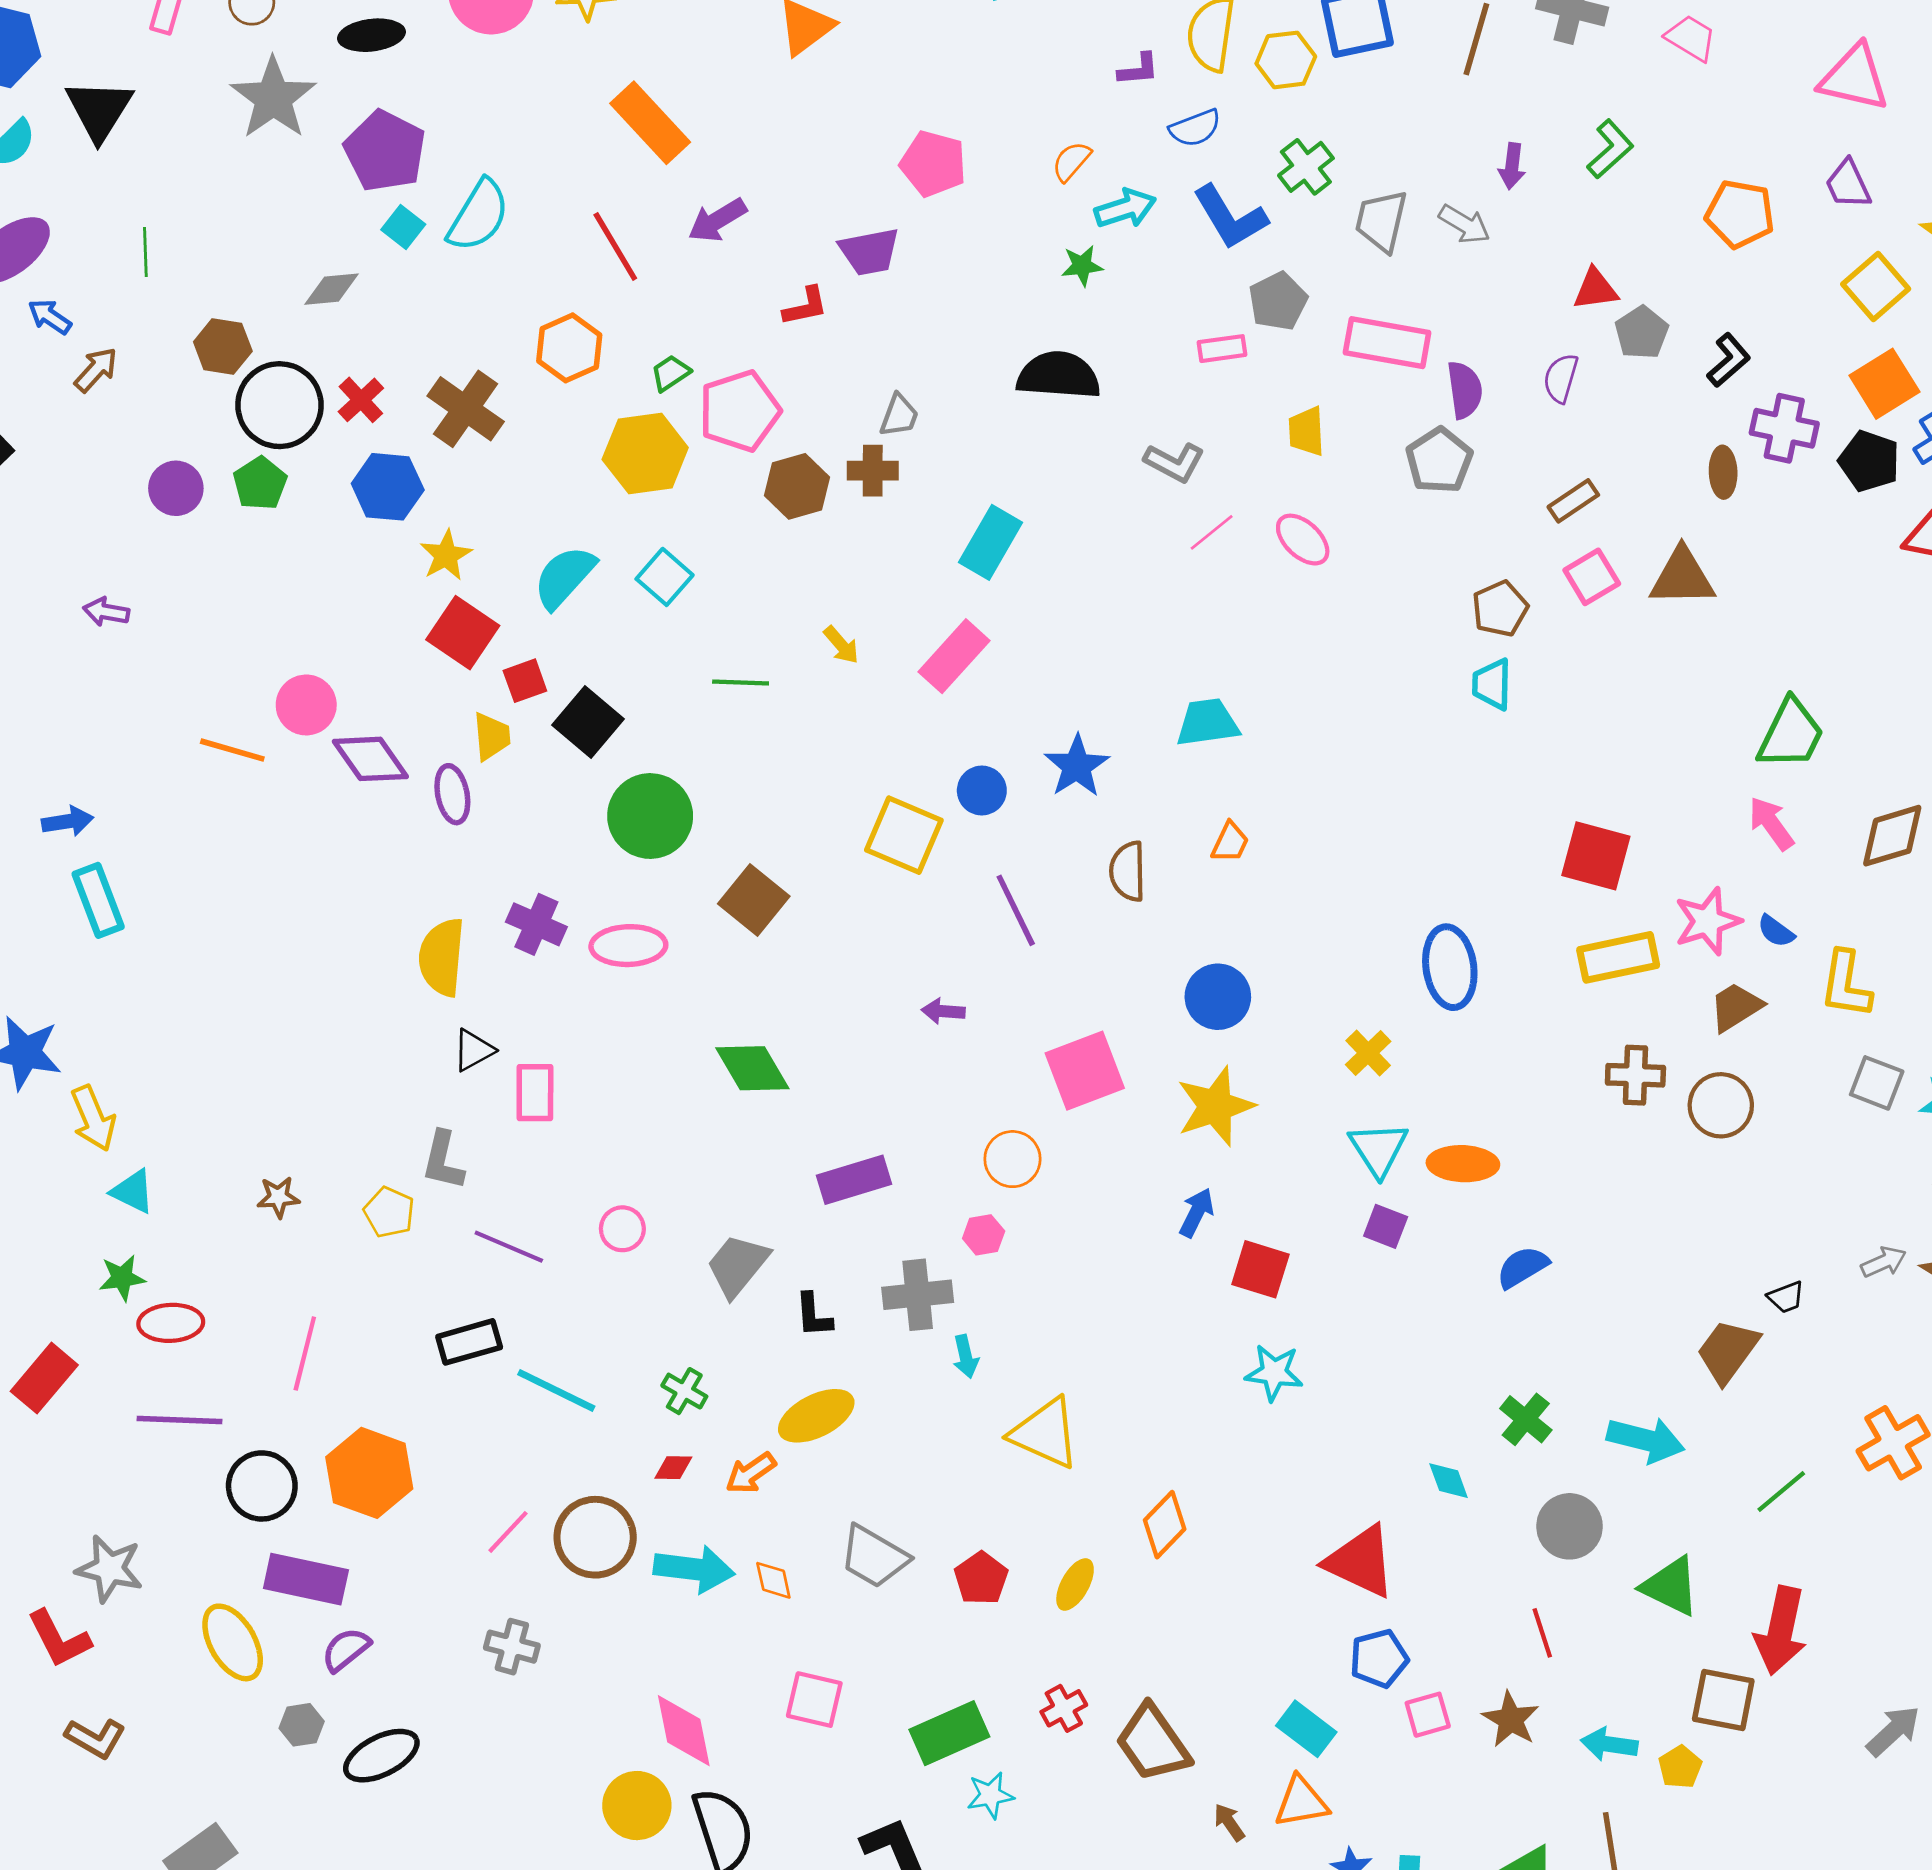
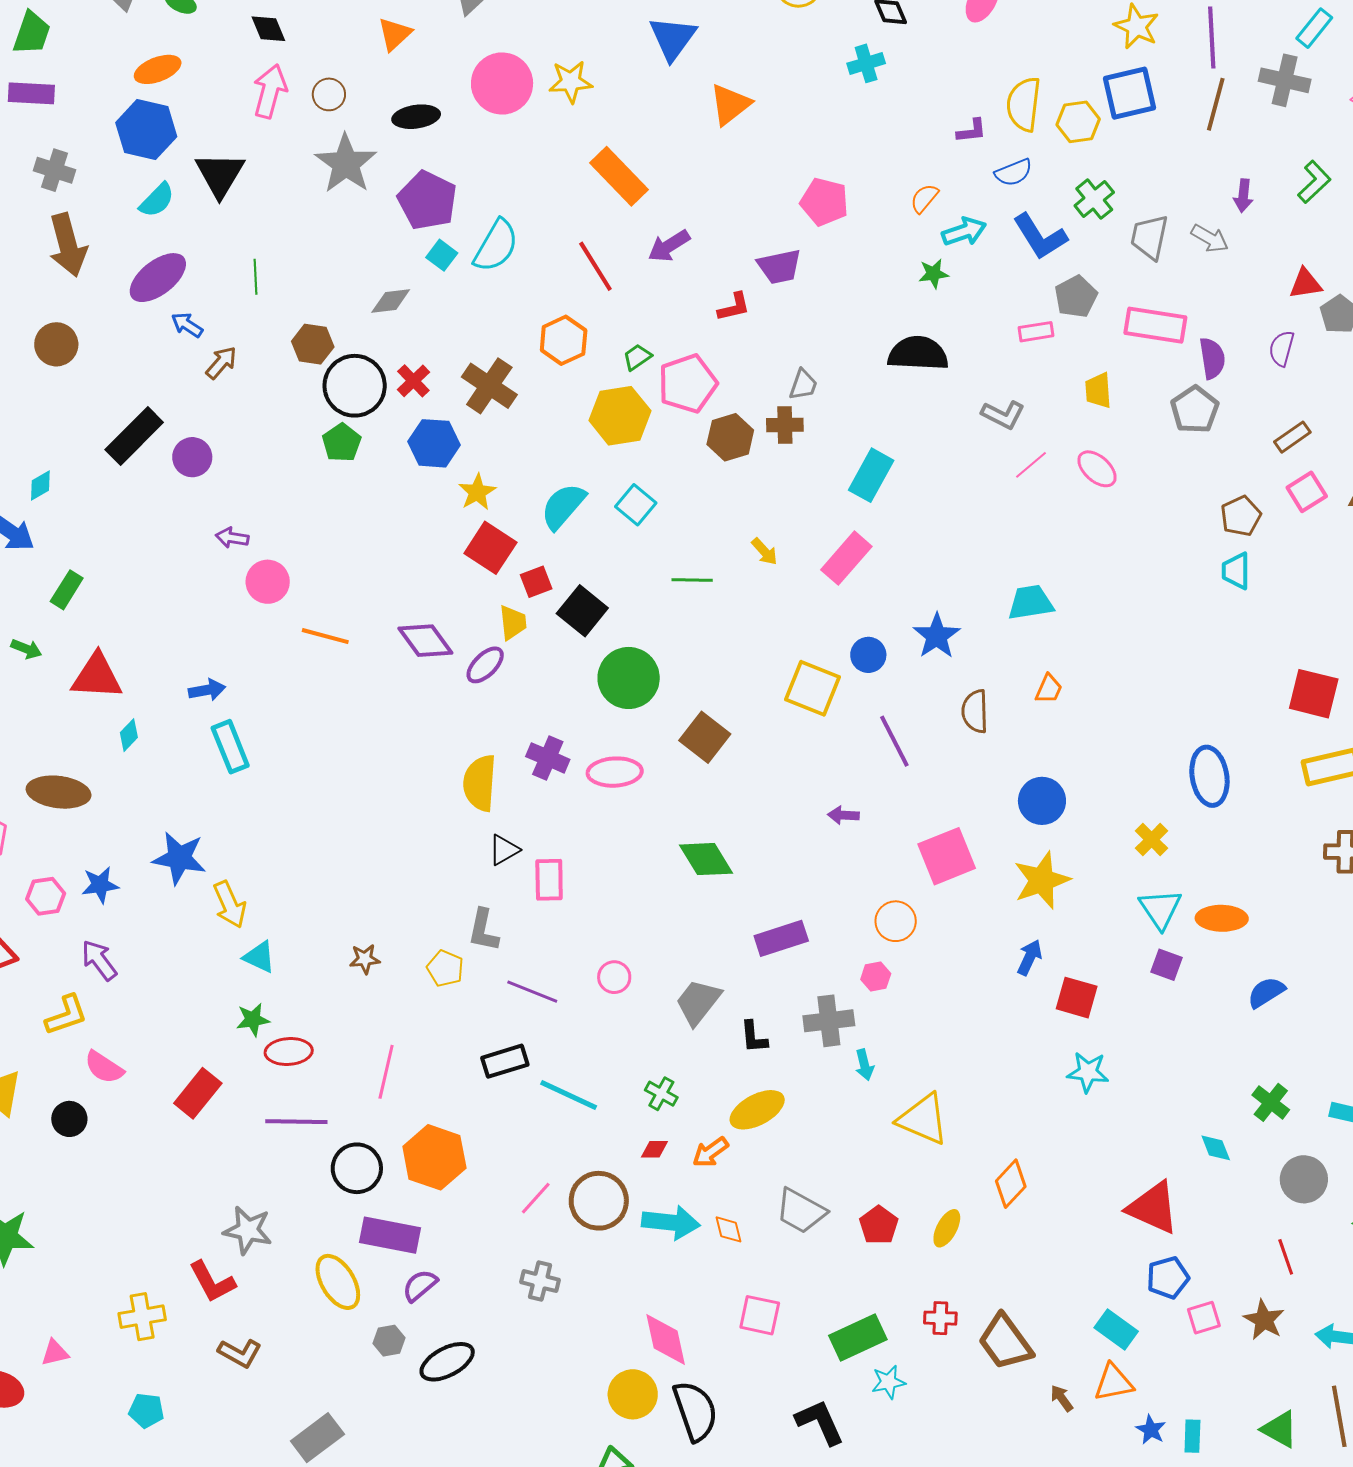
purple circle: (176, 488) -> (192, 457), moved
pink circle: (306, 705) -> (268, 582), moved
purple ellipse: (452, 794) -> (485, 665), turned 57
red cross: (1064, 1708) -> (940, 1318), turned 32

